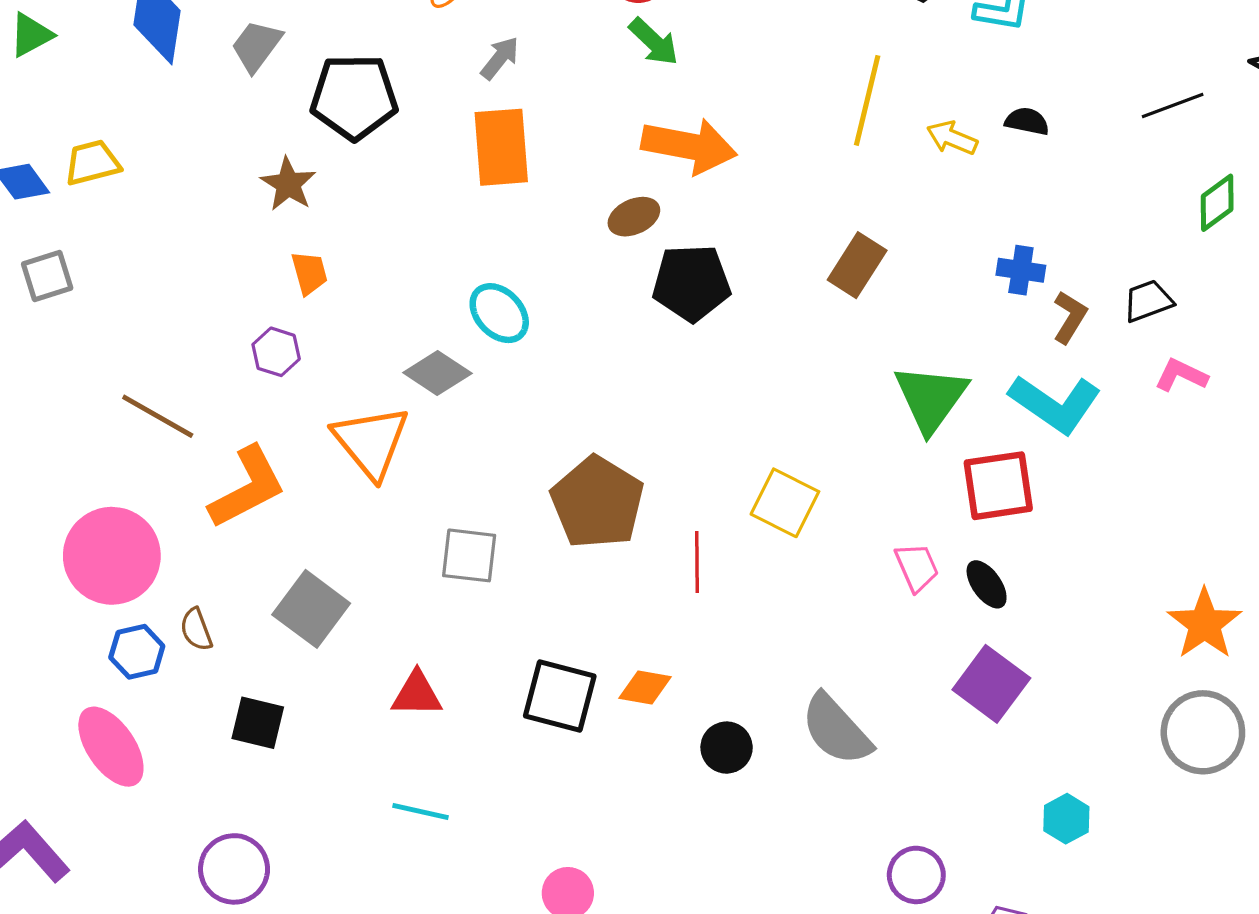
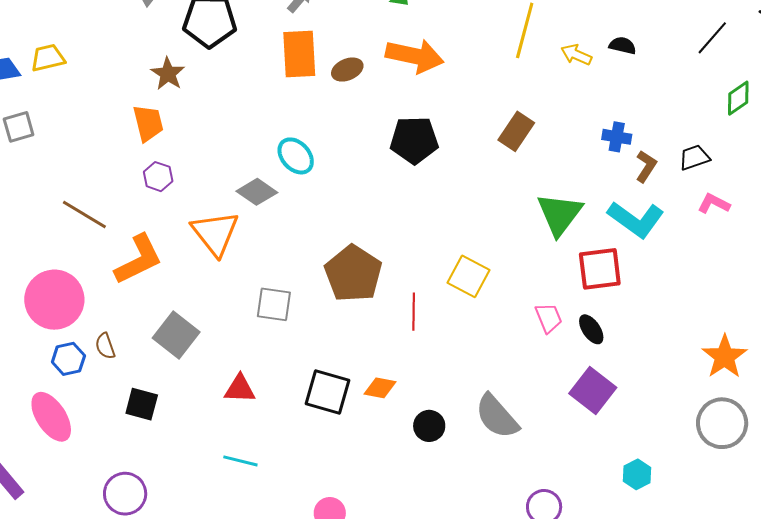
black line: (1173, 105) -> (712, 38), turned -30
brown ellipse: (634, 217) -> (347, 70), moved
orange trapezoid: (309, 273) -> (148, 123), moved, size x1.4

